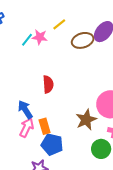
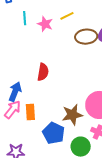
cyan line: (27, 40) -> (25, 18), moved, turned -56
blue arrow: (25, 110) -> (15, 92), turned 42
blue pentagon: (52, 144) -> (54, 133), moved

